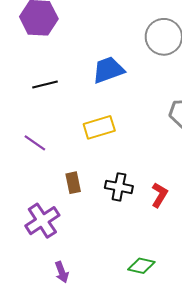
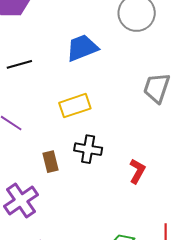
black cross: (119, 187) -> (88, 149), moved

